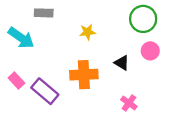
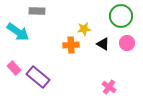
yellow star: (87, 32) -> (84, 29), moved
black triangle: (122, 63) -> (103, 44), moved
orange cross: (84, 75) -> (71, 45), moved, size x0.7

